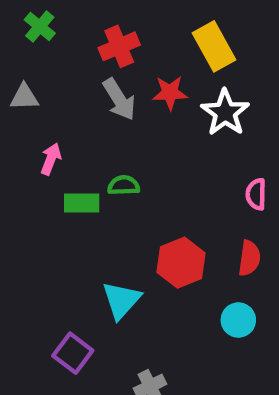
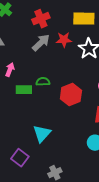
yellow rectangle: (214, 46) -> (84, 19), turned -60
gray arrow: (119, 99) -> (41, 43), turned -102
red hexagon: (181, 263) -> (71, 95), moved

